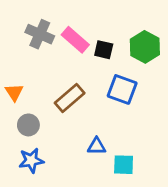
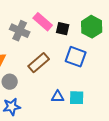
gray cross: (40, 34) -> (20, 31), moved
cyan square: (124, 165) -> (77, 98), moved

